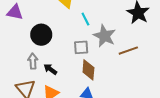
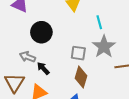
cyan line: (85, 19) -> (99, 22), moved
gray arrow: (33, 61) -> (28, 57), turned -77

